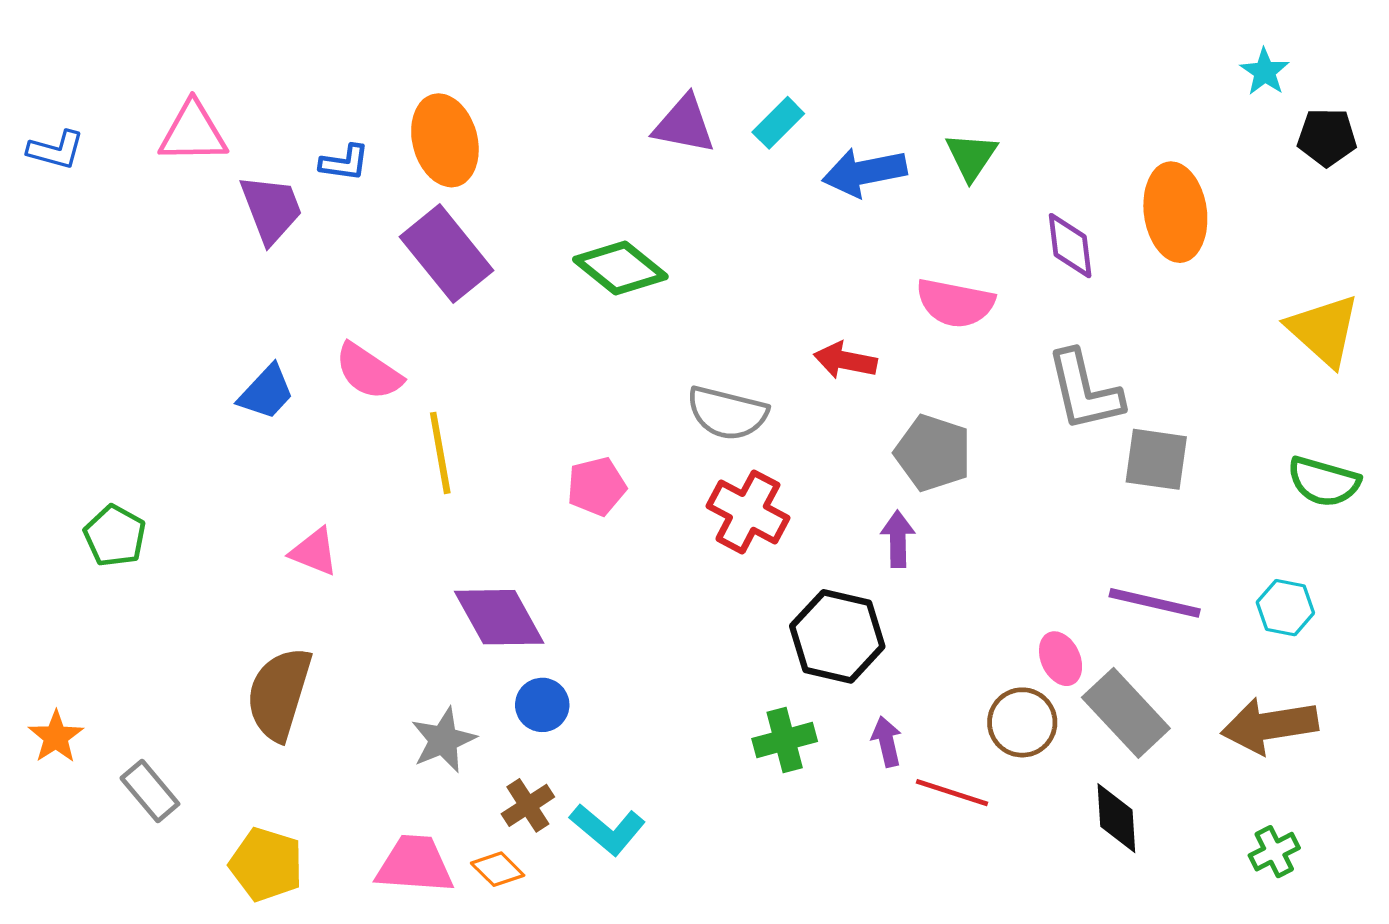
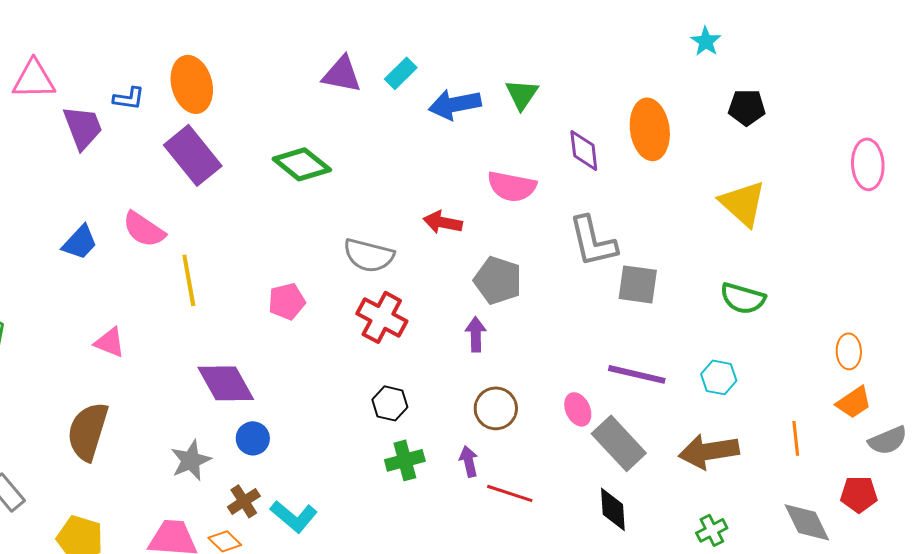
black pentagon: (1327, 137) -> (747, 107), moved
black hexagon: (837, 636) -> (390, 403), moved, size x0.6
brown circle: (1022, 722) -> (496, 408), moved

